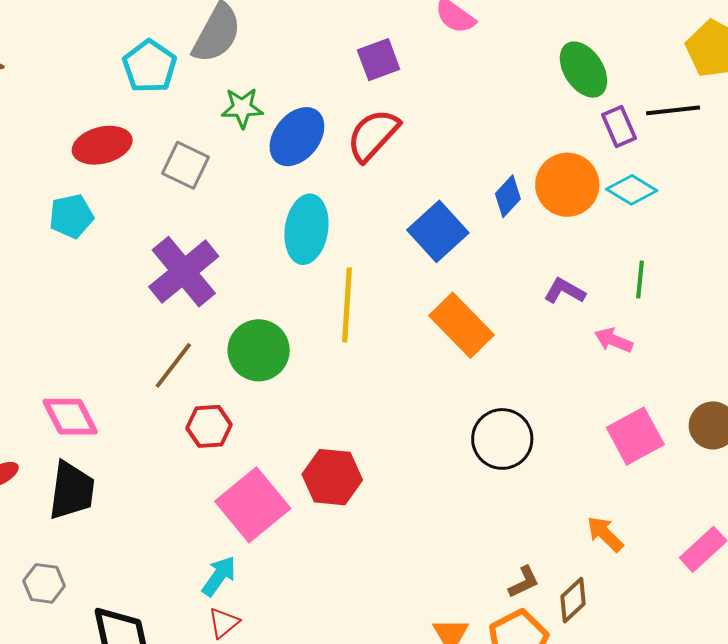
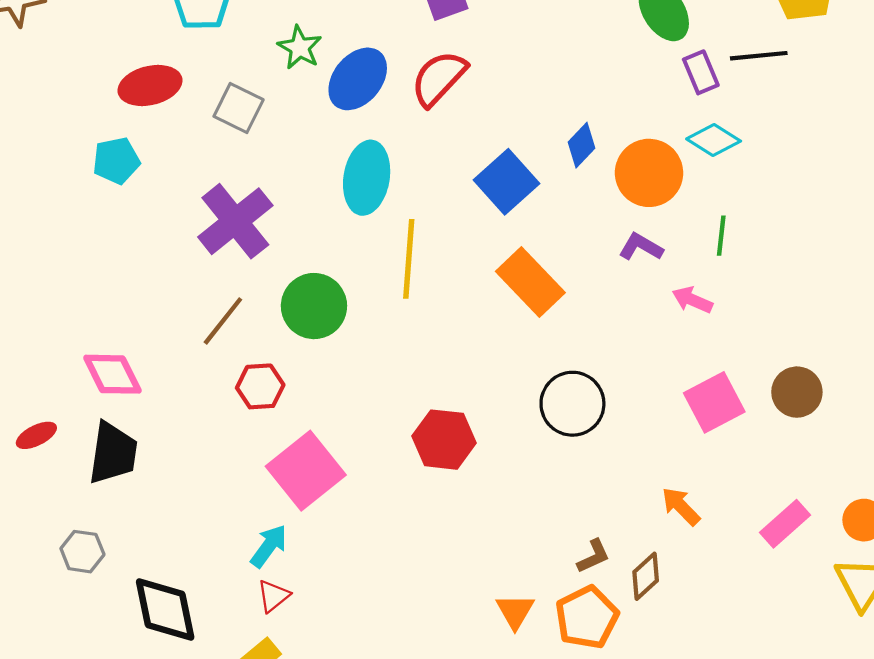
green star: (242, 108) -> (300, 48), turned 30
orange circle: (567, 185) -> (649, 173), moved
red hexagon: (332, 477) -> (444, 440), moved

